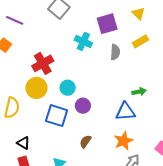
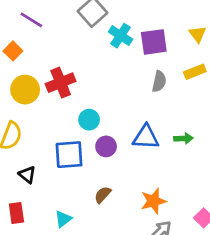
cyan cross: (83, 41) -> (121, 36), moved
yellow circle: (37, 88) -> (25, 90), moved
blue triangle: (125, 112) -> (146, 137), moved
blue square: (57, 116) -> (69, 155), turned -30
black triangle: (23, 143) -> (27, 175), moved

